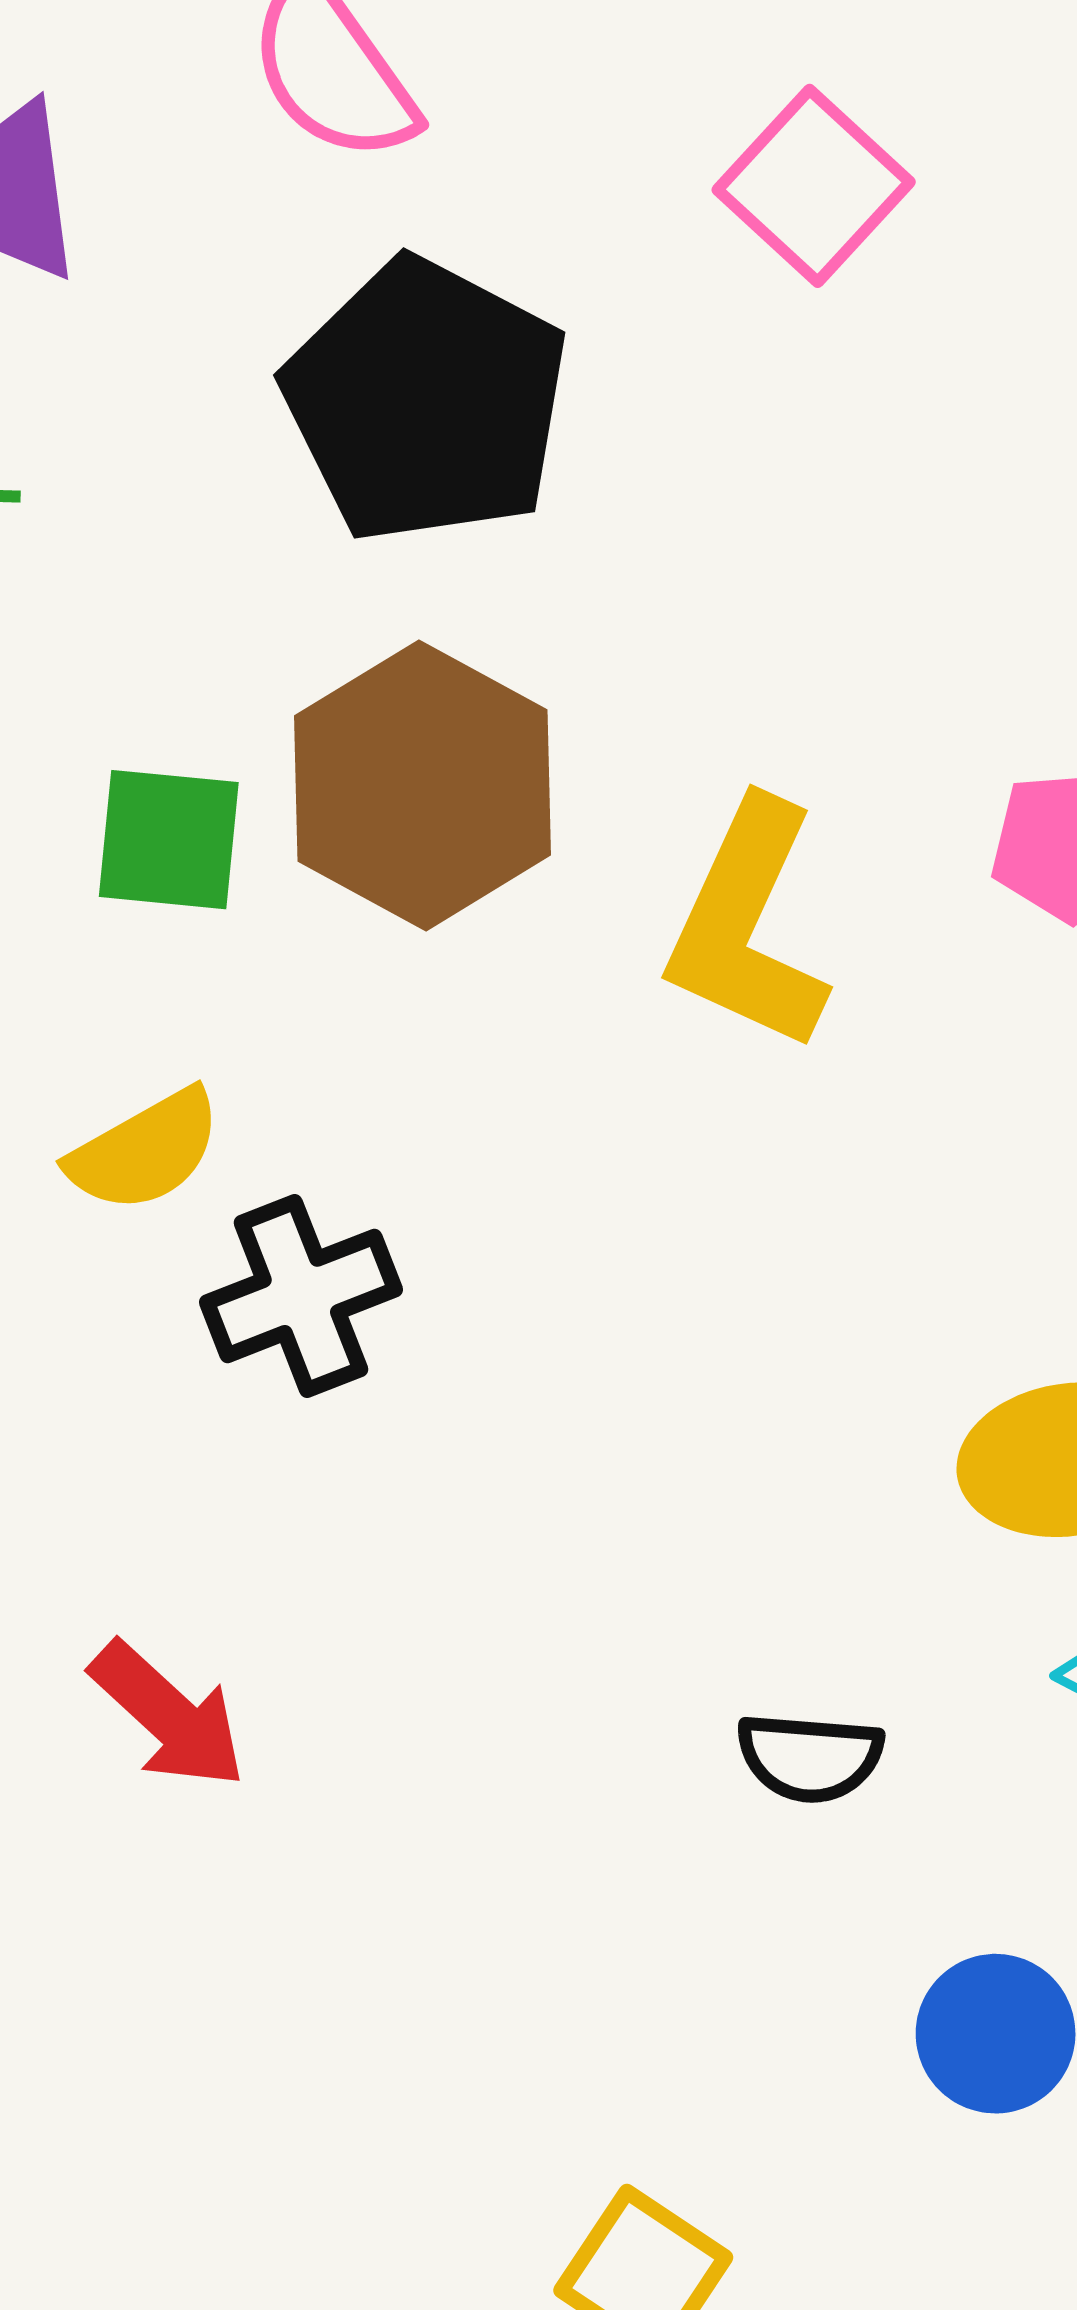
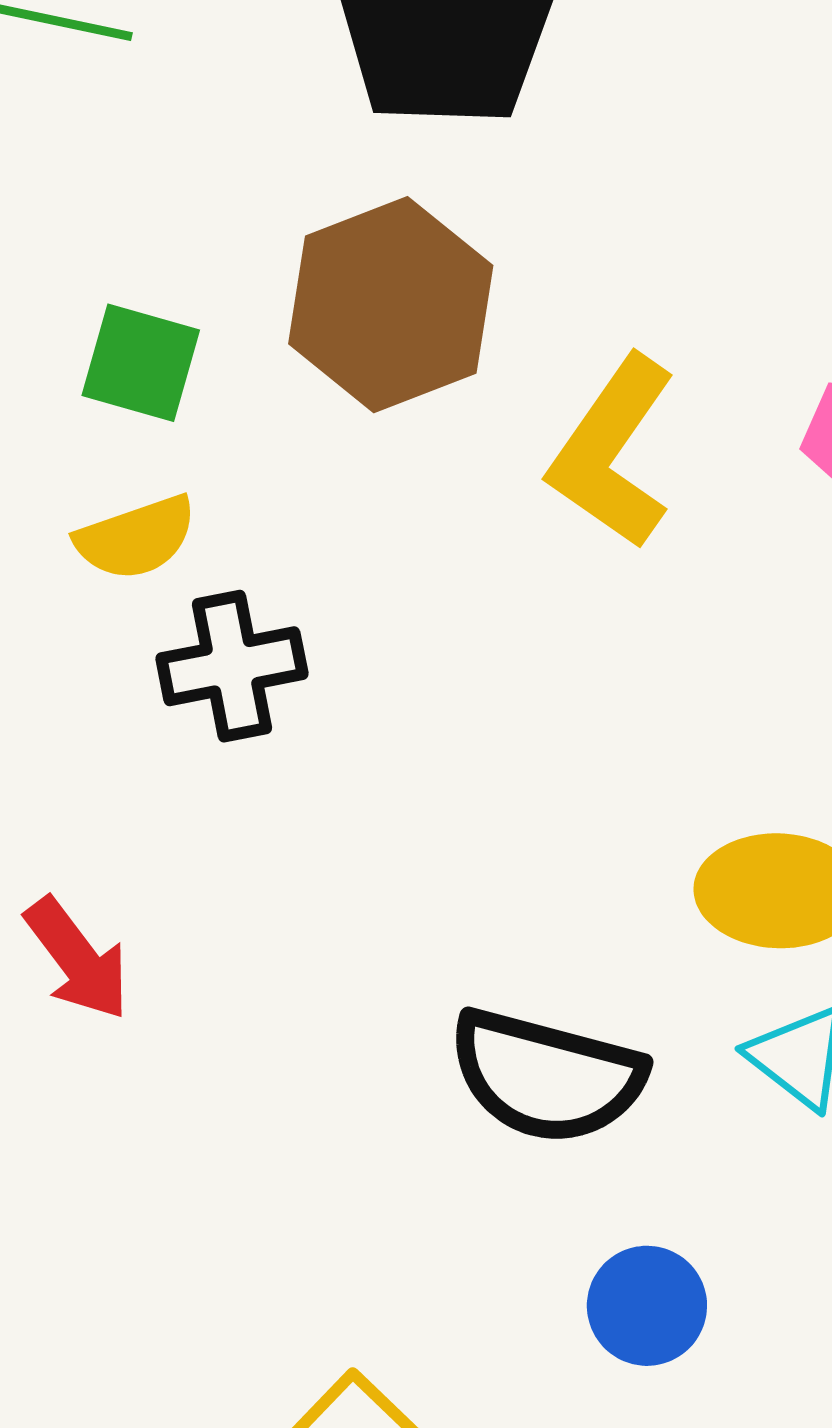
green square: (169, 840) -> (141, 363), moved
black semicircle: (810, 1757) -> (547, 1076), size x1.8

